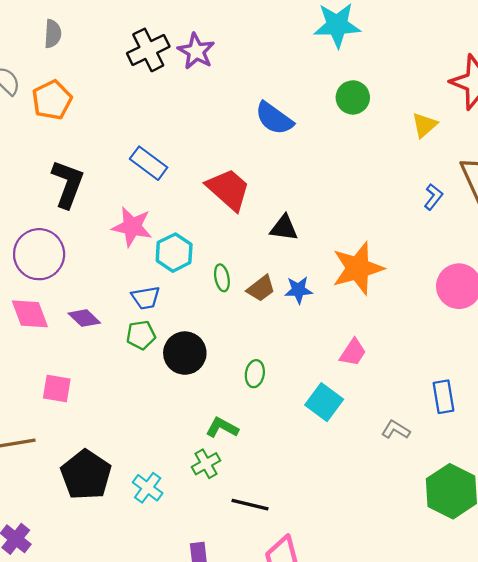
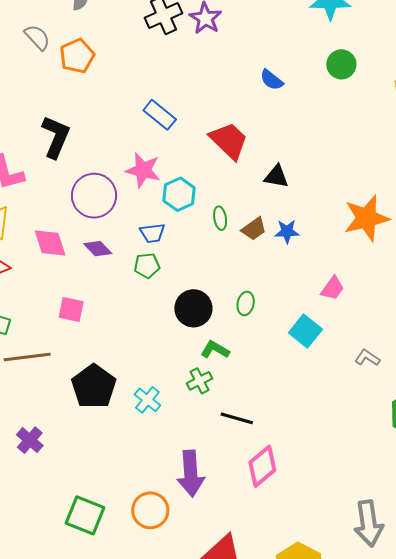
blue semicircle: (274, 118) -> (272, 80), size x0.7
black L-shape: (68, 184) -> (56, 137), moved
purple circle: (39, 254) -> (94, 196), moved
orange star: (358, 268) -> (366, 218), moved
black circle: (185, 353) -> (193, 308), moved

